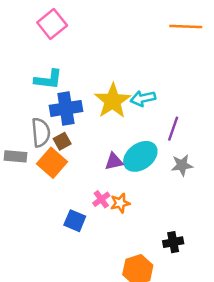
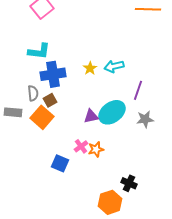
yellow star: (113, 101) -> (90, 68), size x0.5
gray semicircle: (41, 132) -> (33, 93), size x0.7
black cross: (173, 242) -> (129, 183), moved, turned 35

